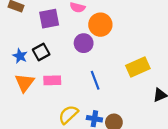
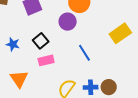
black square: (41, 52) -> (41, 41), moved
orange triangle: (25, 83) -> (19, 79), moved

